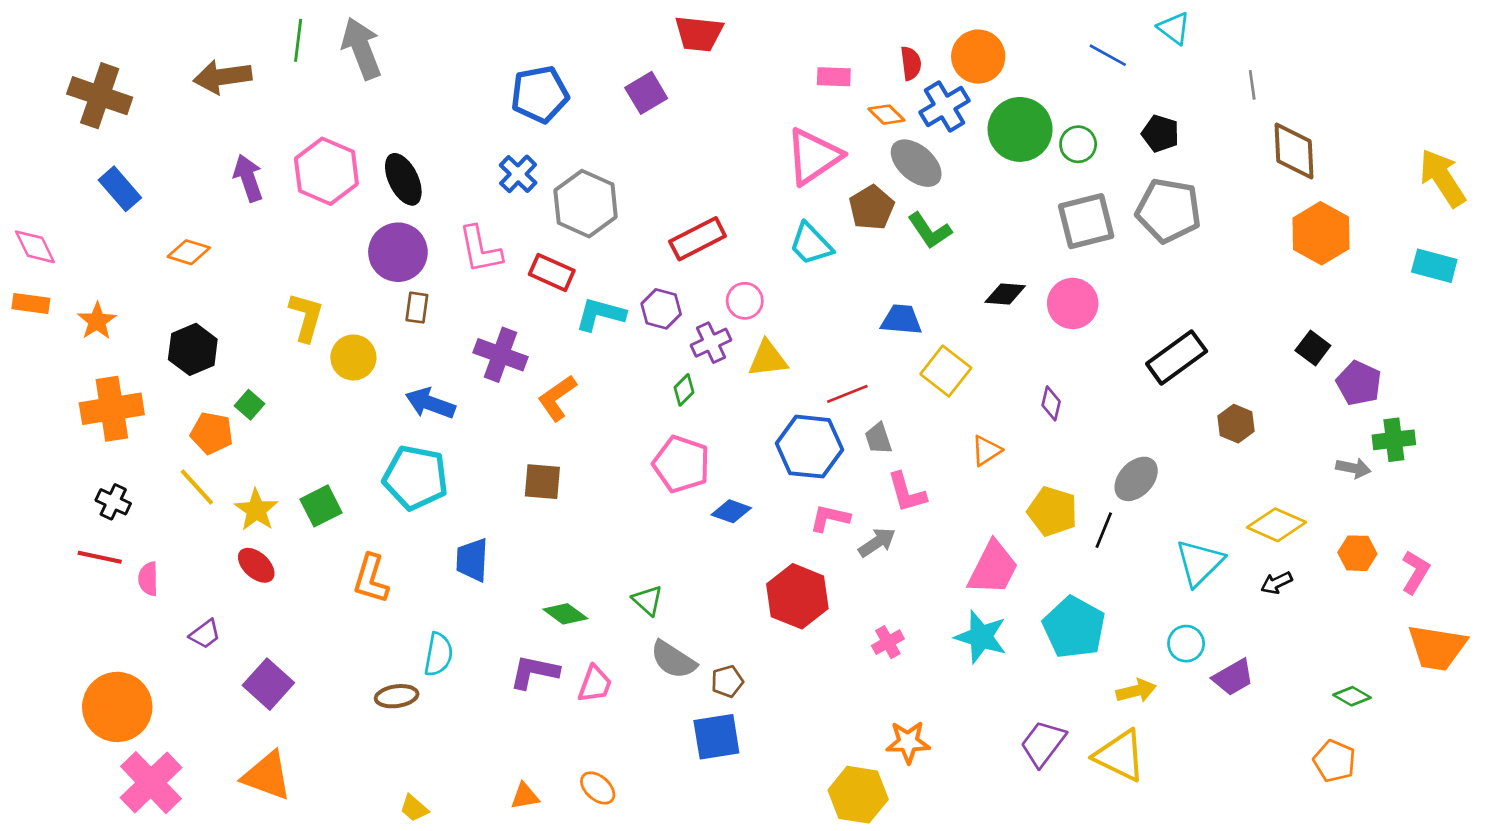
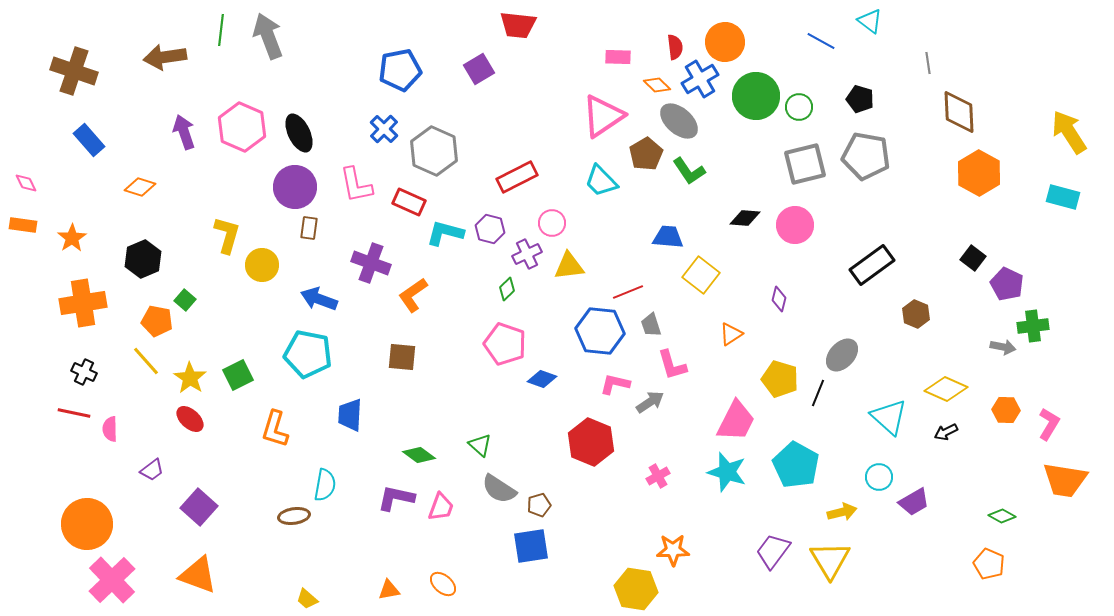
pink diamond: (35, 247) -> (26, 183), size x0.7
cyan triangle: (1200, 563) -> (889, 417), turned -33
yellow triangle: (1120, 756) -> (830, 560), turned 33

